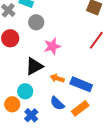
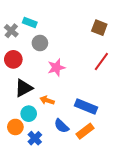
black triangle: (34, 66) -> (24, 88), moved
orange arrow: (57, 78) -> (47, 100), moved

